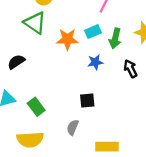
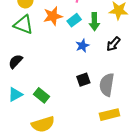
orange star: (67, 39) -> (53, 16), moved
black arrow: (130, 69) -> (113, 44), turned -98
gray semicircle: (73, 127) -> (107, 85), moved, size x1.6

